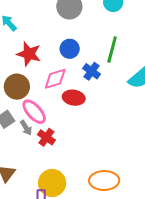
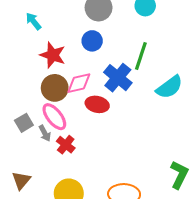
blue circle: (70, 49) -> (92, 41), moved
blue cross: (92, 71) -> (118, 78), size x1.5
brown circle: (17, 87) -> (55, 88), moved

